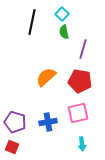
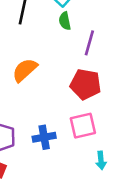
orange semicircle: (46, 77) -> (25, 70), moved
cyan arrow: (82, 144) -> (101, 160), moved

